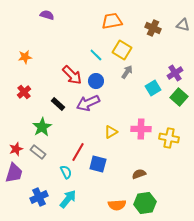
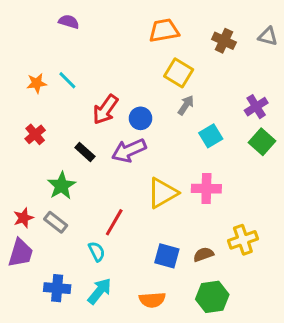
cyan line: (96, 55) -> (67, 80), moved
red arrow: (72, 75) -> (105, 110), turned 80
cyan square: (153, 88) -> (211, 136), moved
yellow triangle: (111, 132) -> (162, 193), size x1.6
yellow cross: (169, 138) -> (243, 240), moved, turned -30
blue square: (98, 164) -> (167, 256), moved
blue cross: (39, 197) -> (57, 288), turned 30
orange semicircle: (117, 205) -> (152, 300), moved

